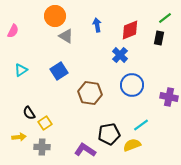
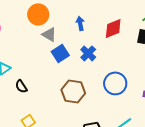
blue cross: (120, 55) -> (88, 53), moved
blue square: (59, 71) -> (60, 53), moved
black semicircle: (29, 113) -> (21, 86), moved

